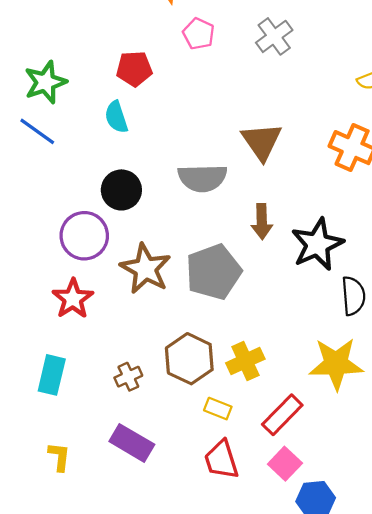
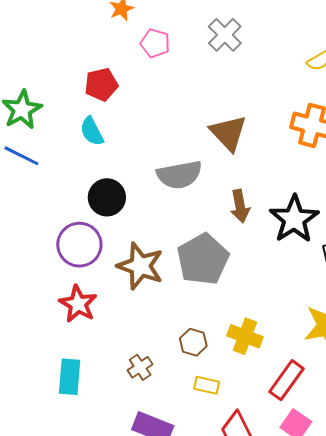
brown hexagon: (189, 359) -> (193, 342), size x0.6
yellow cross: (245, 361) -> (245, 336), turned -36
yellow rectangle: (218, 409) -> (207, 385), moved

